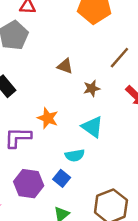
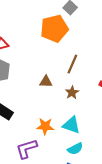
brown line: (119, 58) -> (72, 64), moved
cyan triangle: (92, 127) -> (71, 125), moved

